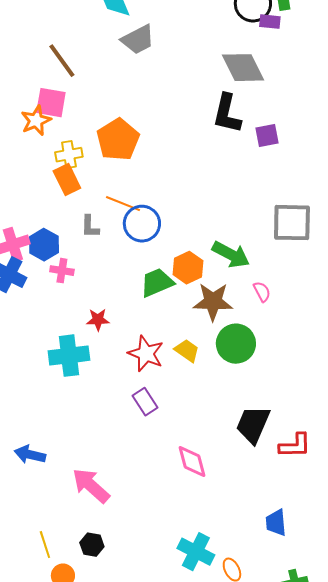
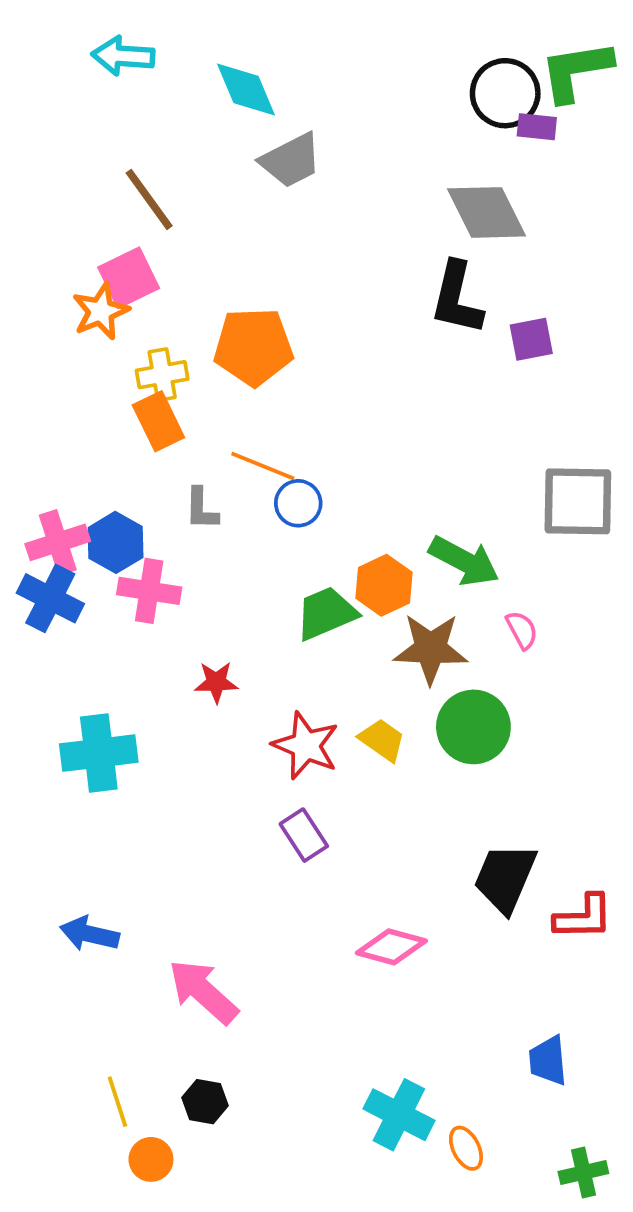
pink square: (51, 103) -> (129, 278), turned -36
orange pentagon: (118, 140) -> (253, 347), turned 30
blue circle: (142, 224) -> (298, 503), size x0.7
pink cross: (62, 271) -> (149, 591), size x1.4
cyan cross: (69, 356) -> (99, 753), moved
pink diamond: (192, 462) -> (391, 947), turned -60

